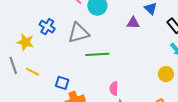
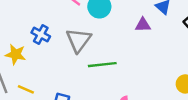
gray triangle: (79, 33) -> (79, 40), turned -35

